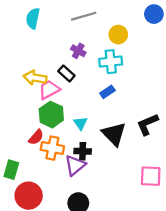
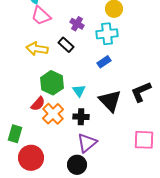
pink trapezoid: (49, 90) -> (41, 16), moved, turned -110
orange cross: (52, 148) -> (53, 114), turned 35
purple triangle: (75, 165) -> (87, 143), moved

